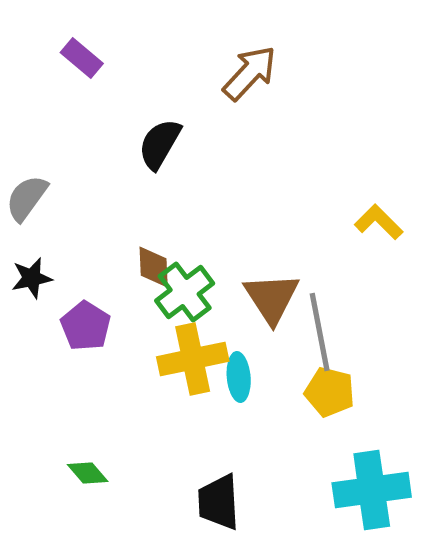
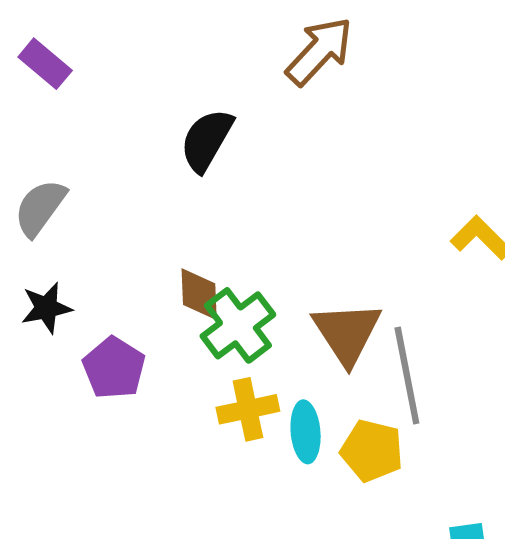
purple rectangle: (82, 58) -> (45, 64), moved
yellow cross: (193, 359) -> (248, 409), size x0.7
yellow pentagon: (330, 392) -> (372, 451), moved

